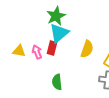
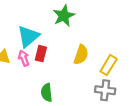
green star: (56, 16) -> (64, 16), moved
cyan triangle: (59, 33) -> (28, 36), moved

